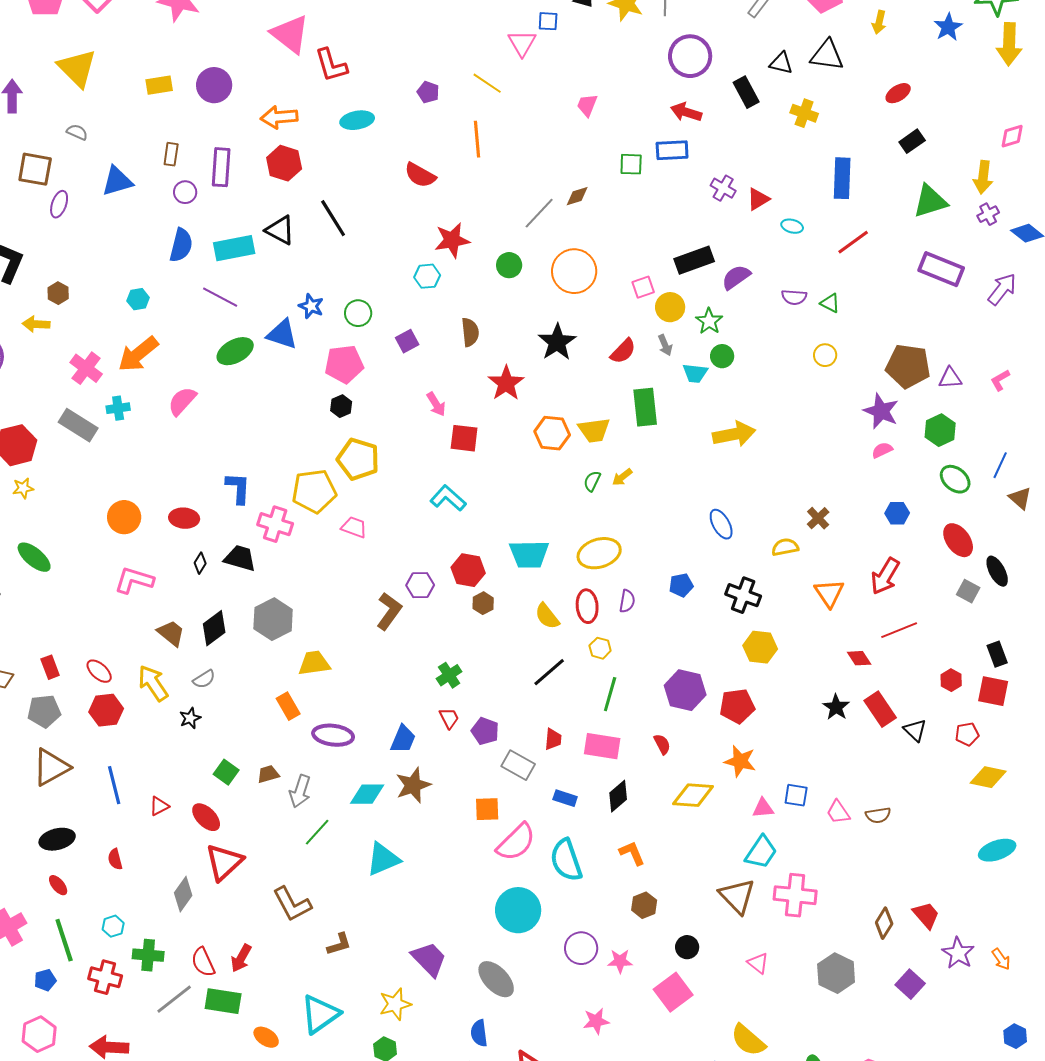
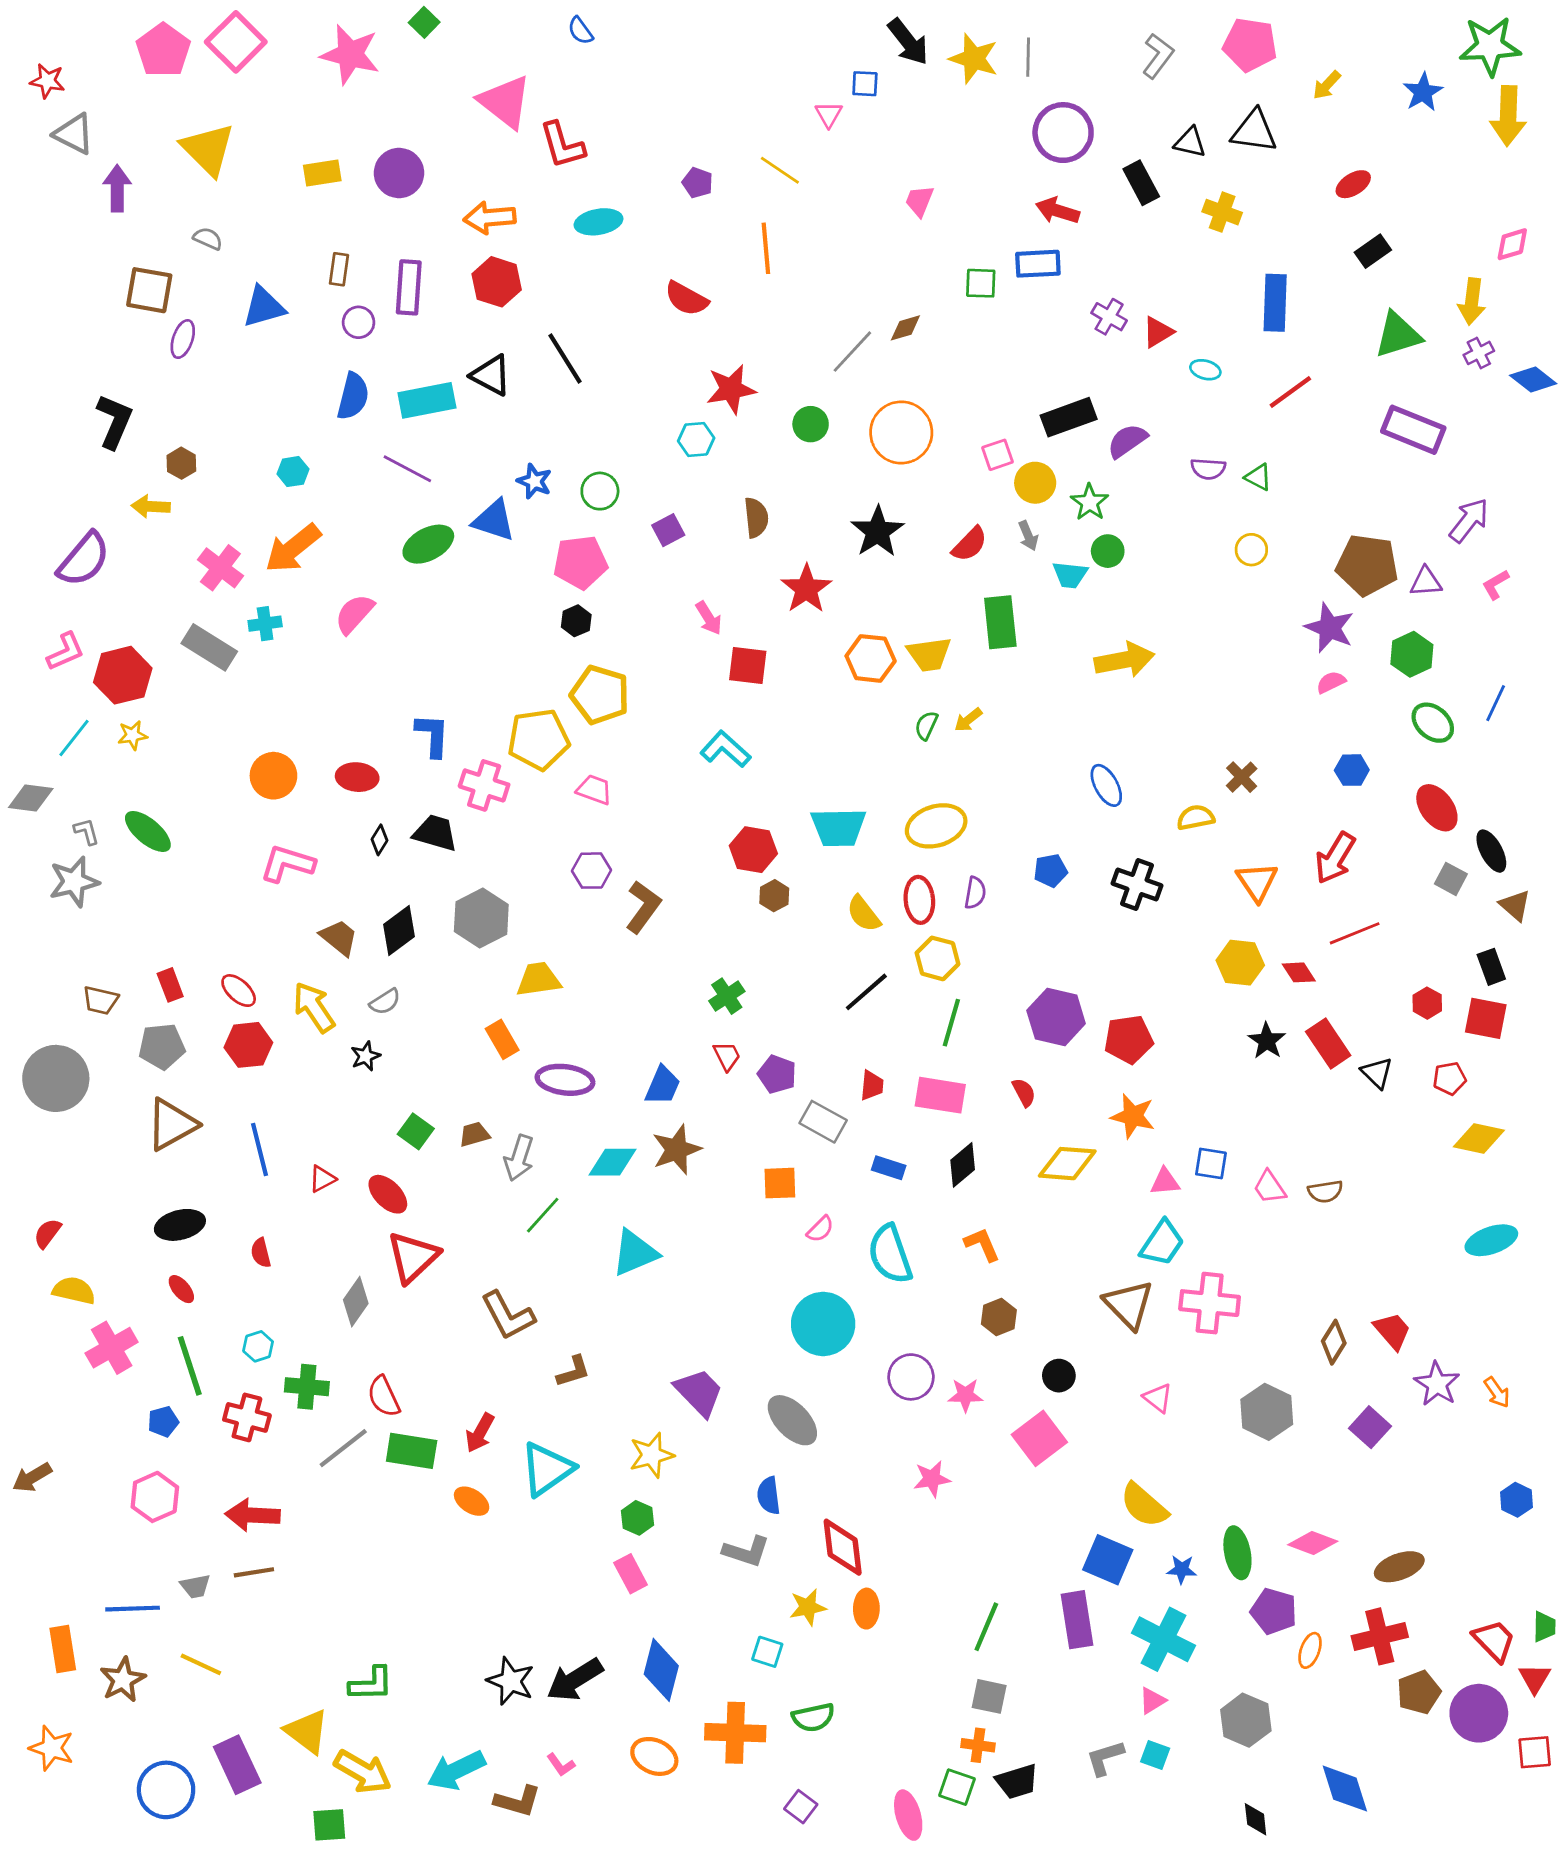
yellow arrow: (879, 22) -> (1327, 85), turned 30
pink triangle: (522, 43) -> (829, 114), size x0.7
purple arrow: (1002, 289) -> (1469, 520), moved
brown triangle: (1020, 498) -> (1515, 905), moved
purple hexagon: (420, 585) -> (592, 871), moved
yellow hexagon: (760, 647) -> (1240, 963), moved
yellow hexagon: (600, 648) -> (938, 958), size x1.4
pink semicircle: (516, 842) -> (820, 1229), size x0.5
red arrow: (241, 958) -> (480, 1433), moved

